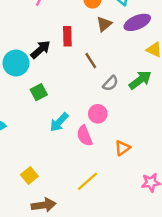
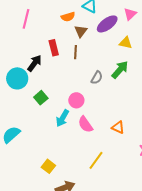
brown line: (91, 61) -> (75, 52), moved, turned 48
pink circle: (98, 114) -> (76, 100), moved
orange triangle: (122, 148) -> (118, 127), turned -48

